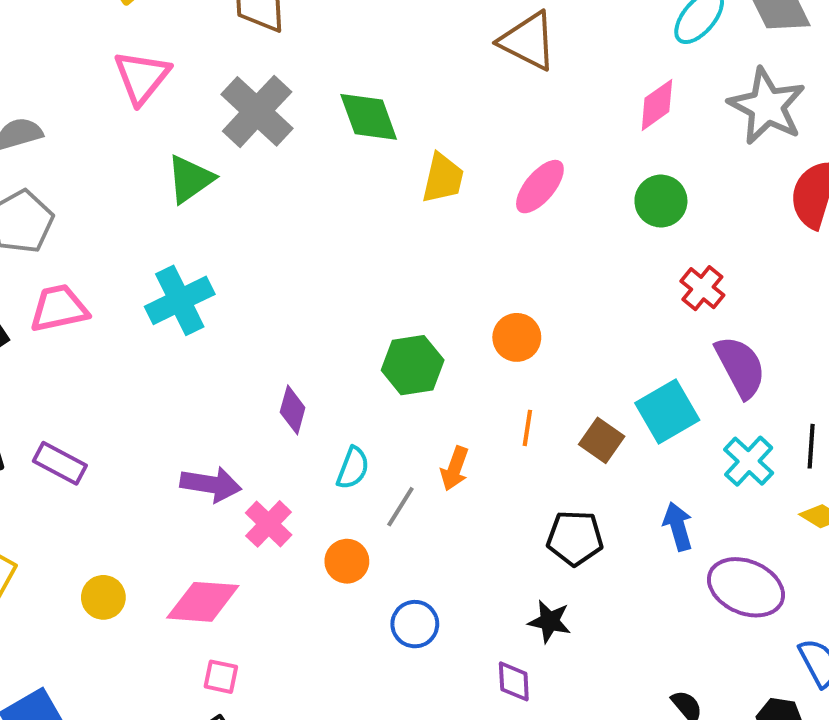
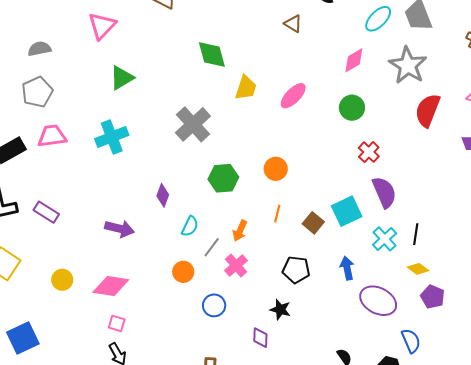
brown triangle: (528, 41) -> (293, 24), size x0.6
gray cross: (257, 111) -> (193, 124), moved
pink cross: (269, 524) -> (236, 266), moved

